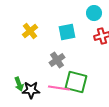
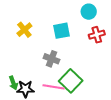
gray cross: (57, 60) -> (52, 59), turned -35
green square: (76, 82) -> (71, 81), turned 30

